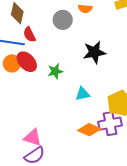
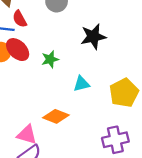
purple cross: (110, 124) -> (115, 140), moved
orange diamond: (89, 130) -> (56, 116), moved

